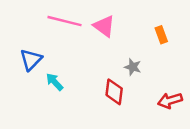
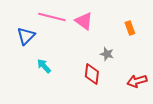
blue triangle: (31, 60) -> (26, 36), moved

